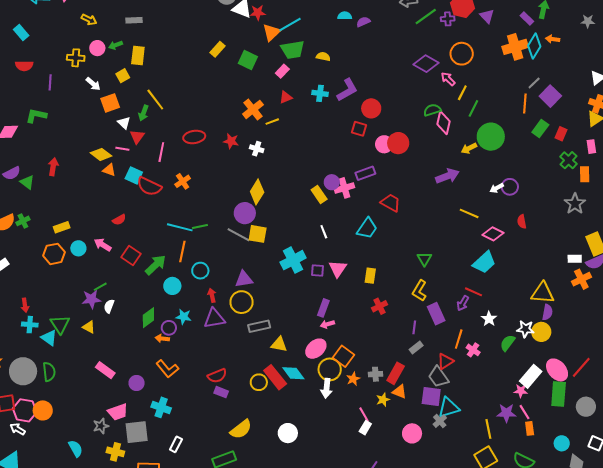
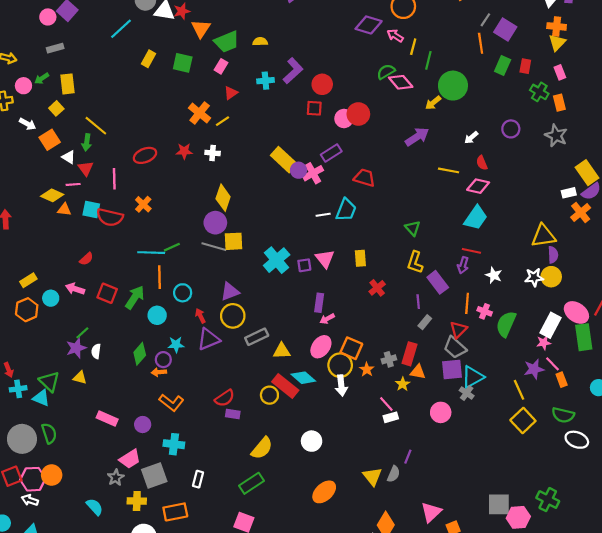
cyan line: (290, 24) -> (121, 29), moved
pink diamond: (443, 123) -> (401, 82), turned -40
purple circle: (510, 187) -> (511, 129), moved
yellow rectangle: (319, 194) -> (284, 160), moved, size x1.4
red semicircle: (522, 222) -> (482, 163), moved
white line: (324, 232) -> (323, 215), moved, turned -64
green semicircle: (508, 343) -> (506, 324), moved, size x1.4
white rectangle: (365, 428) -> (391, 417), turned 56

